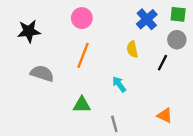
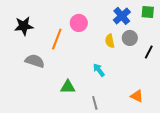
pink circle: (82, 18) -> (79, 23), moved
gray circle: (177, 40) -> (130, 38), moved
orange line: (83, 55) -> (57, 39), moved
black line: (162, 63) -> (149, 52), moved

